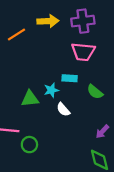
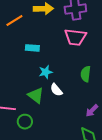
cyan rectangle: (70, 78) -> (32, 48), moved
green semicircle: (95, 92) -> (86, 74), turned 56
green triangle: (30, 99) -> (36, 95), moved, turned 42

